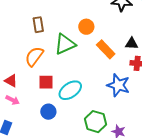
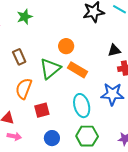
orange rectangle: (106, 49) -> (78, 70), moved
cyan ellipse: (70, 90) -> (82, 106), moved, turned -55
green hexagon: (96, 122) -> (87, 136), moved

